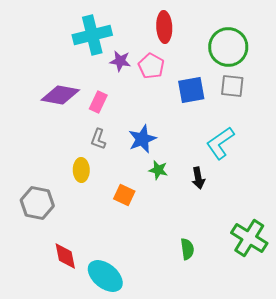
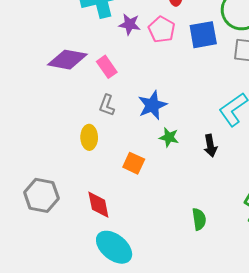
blue square: (191, 90) -> (203, 35), moved
pink rectangle: (98, 102) -> (107, 67), turned -60
gray hexagon: (37, 203) -> (41, 195), moved
red diamond: (65, 256) -> (98, 205), moved

